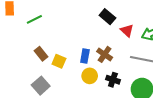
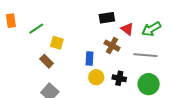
black rectangle: (107, 17) -> (107, 18), turned -42
brown cross: (105, 54) -> (112, 46), moved
yellow square: (59, 61) -> (57, 43), moved

